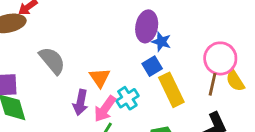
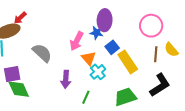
blue star: (161, 42) -> (97, 33), moved
pink circle: (220, 58) -> (151, 26), moved
orange triangle: (100, 78) -> (89, 58), moved
pink arrow: (105, 109) -> (77, 41), moved

